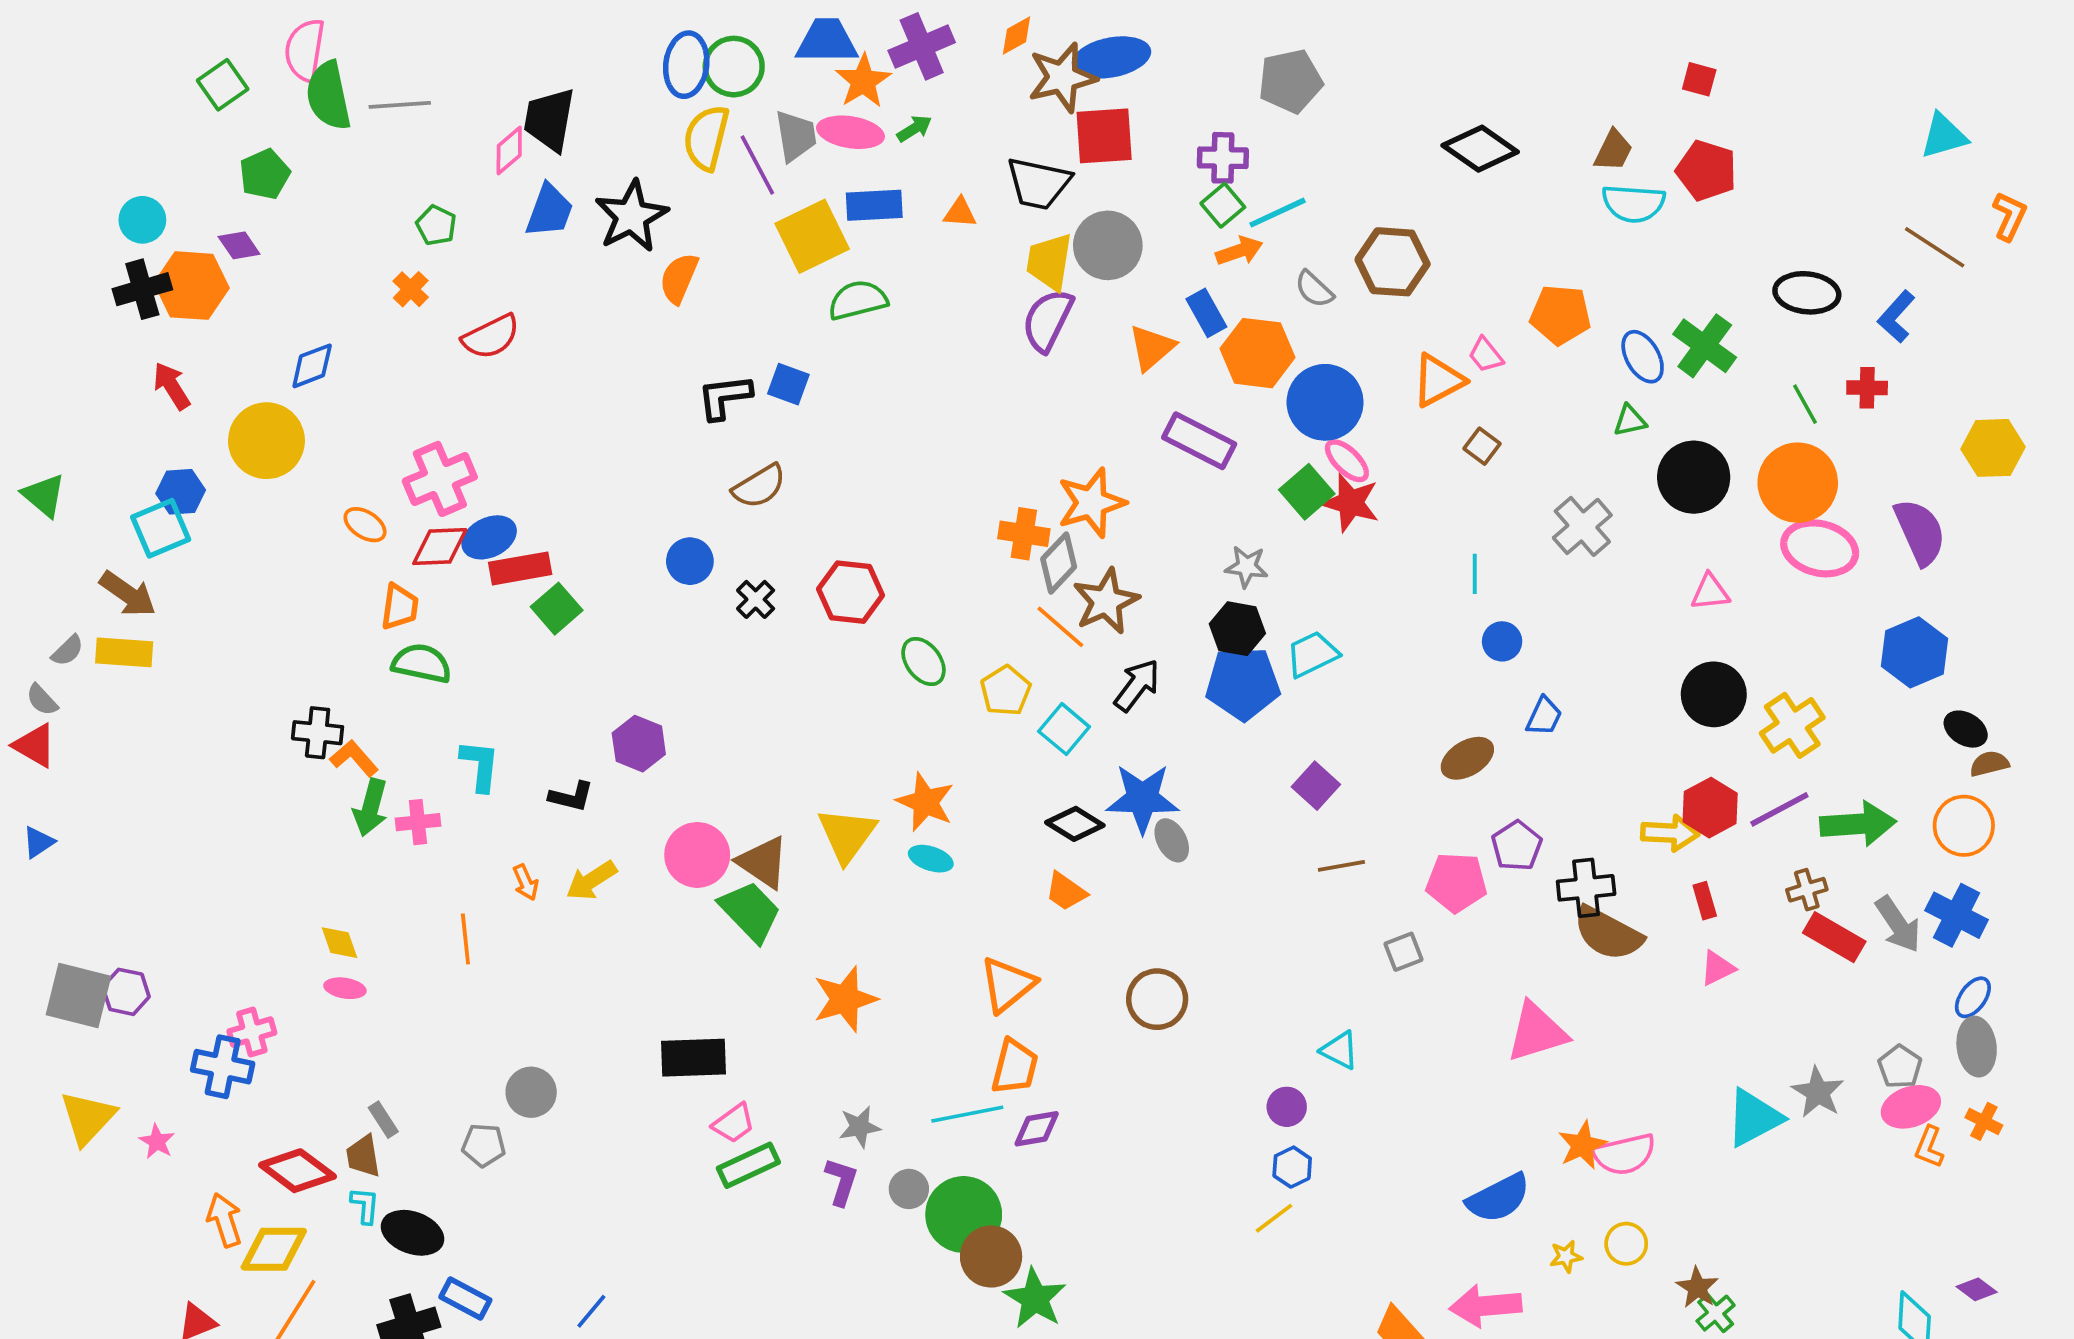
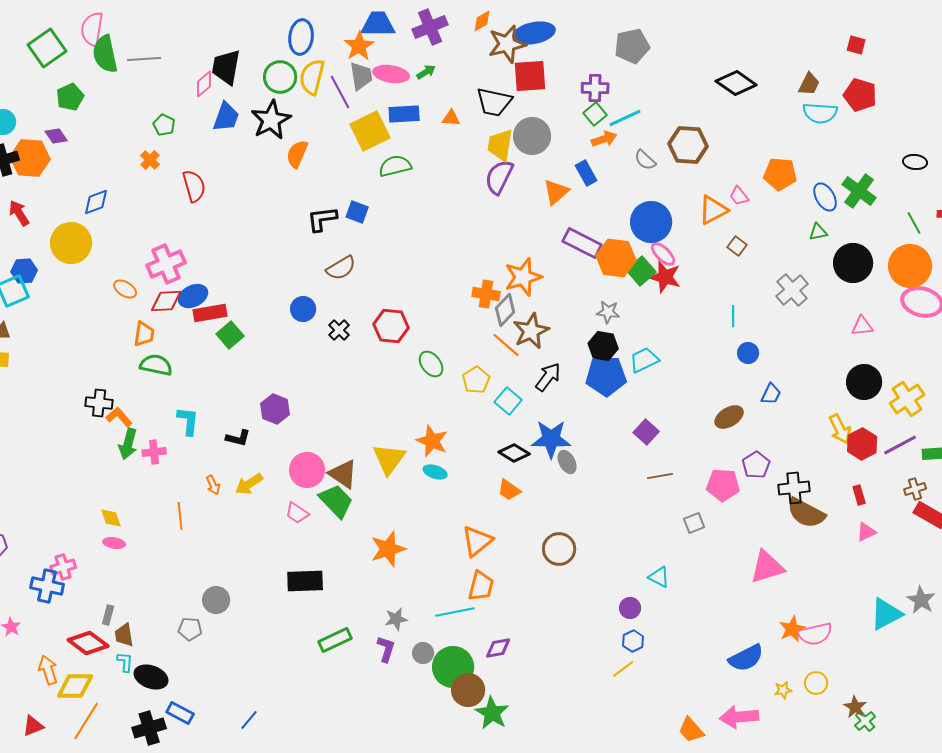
green circle: (734, 67) -> (280, 77), moved
orange star: (863, 81) -> (359, 46), moved
green square: (223, 85) -> (47, 48), size x1.4
black ellipse: (1807, 293) -> (915, 162), size x0.7
red semicircle: (491, 337) -> (194, 186), turned -80
orange hexagon: (1257, 353) -> (616, 258), moved
yellow arrow: (1670, 833) -> (840, 429), moved, turned 60
gray rectangle: (383, 1120) -> (108, 615), moved, turned 48
pink trapezoid: (734, 1123) -> (297, 513), moved, turned 70
purple diamond: (1037, 1129) -> (498, 648), moved

